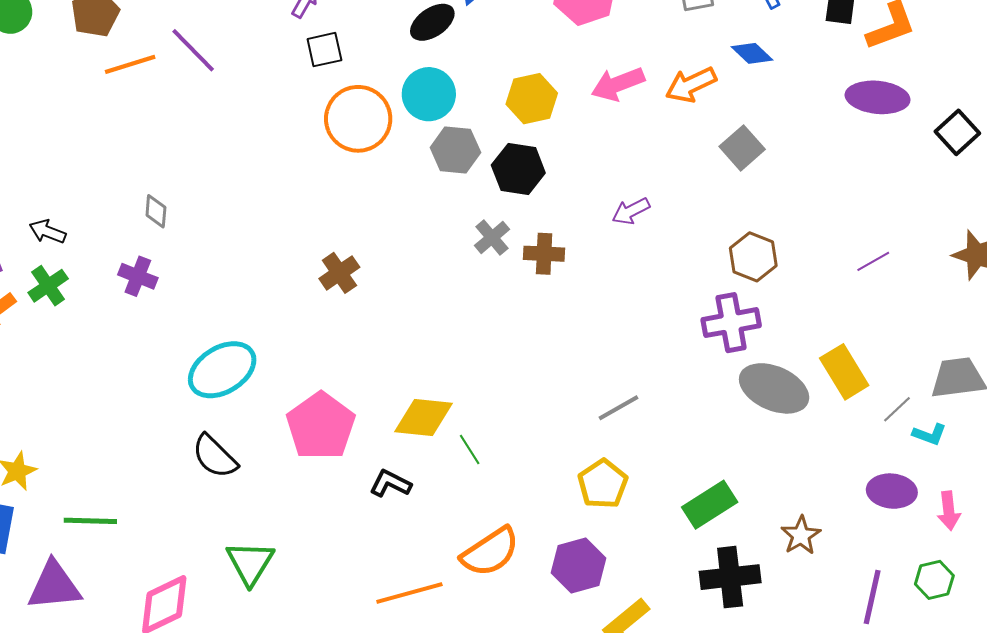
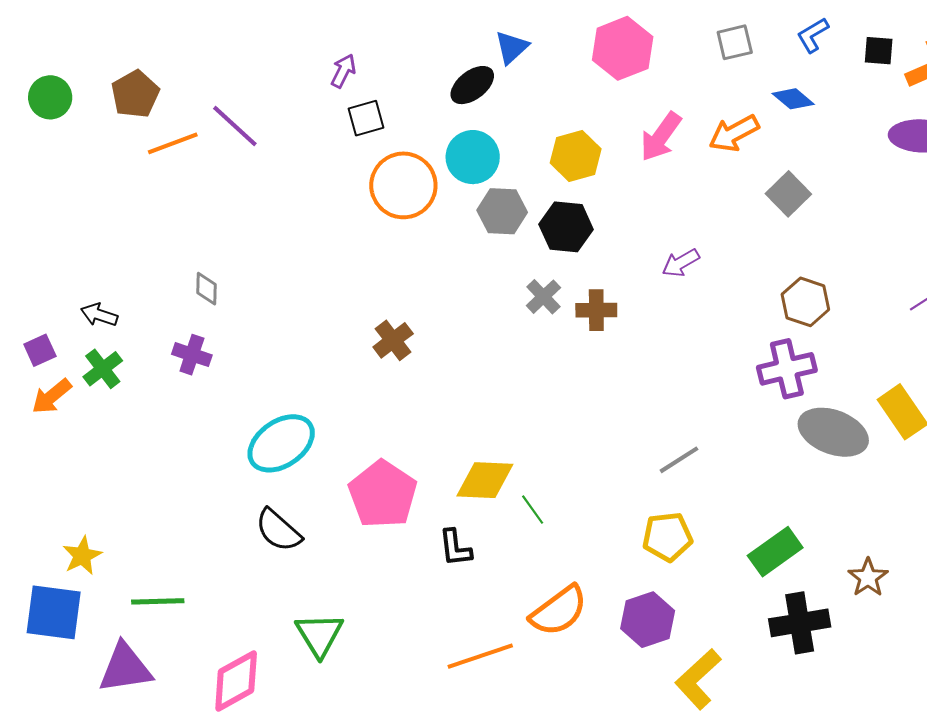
pink arrow: (618, 84) -> (661, 137), turned -30
black L-shape: (390, 484) -> (455, 548), turned -120
yellow pentagon: (603, 484) -> (667, 537), turned 30

